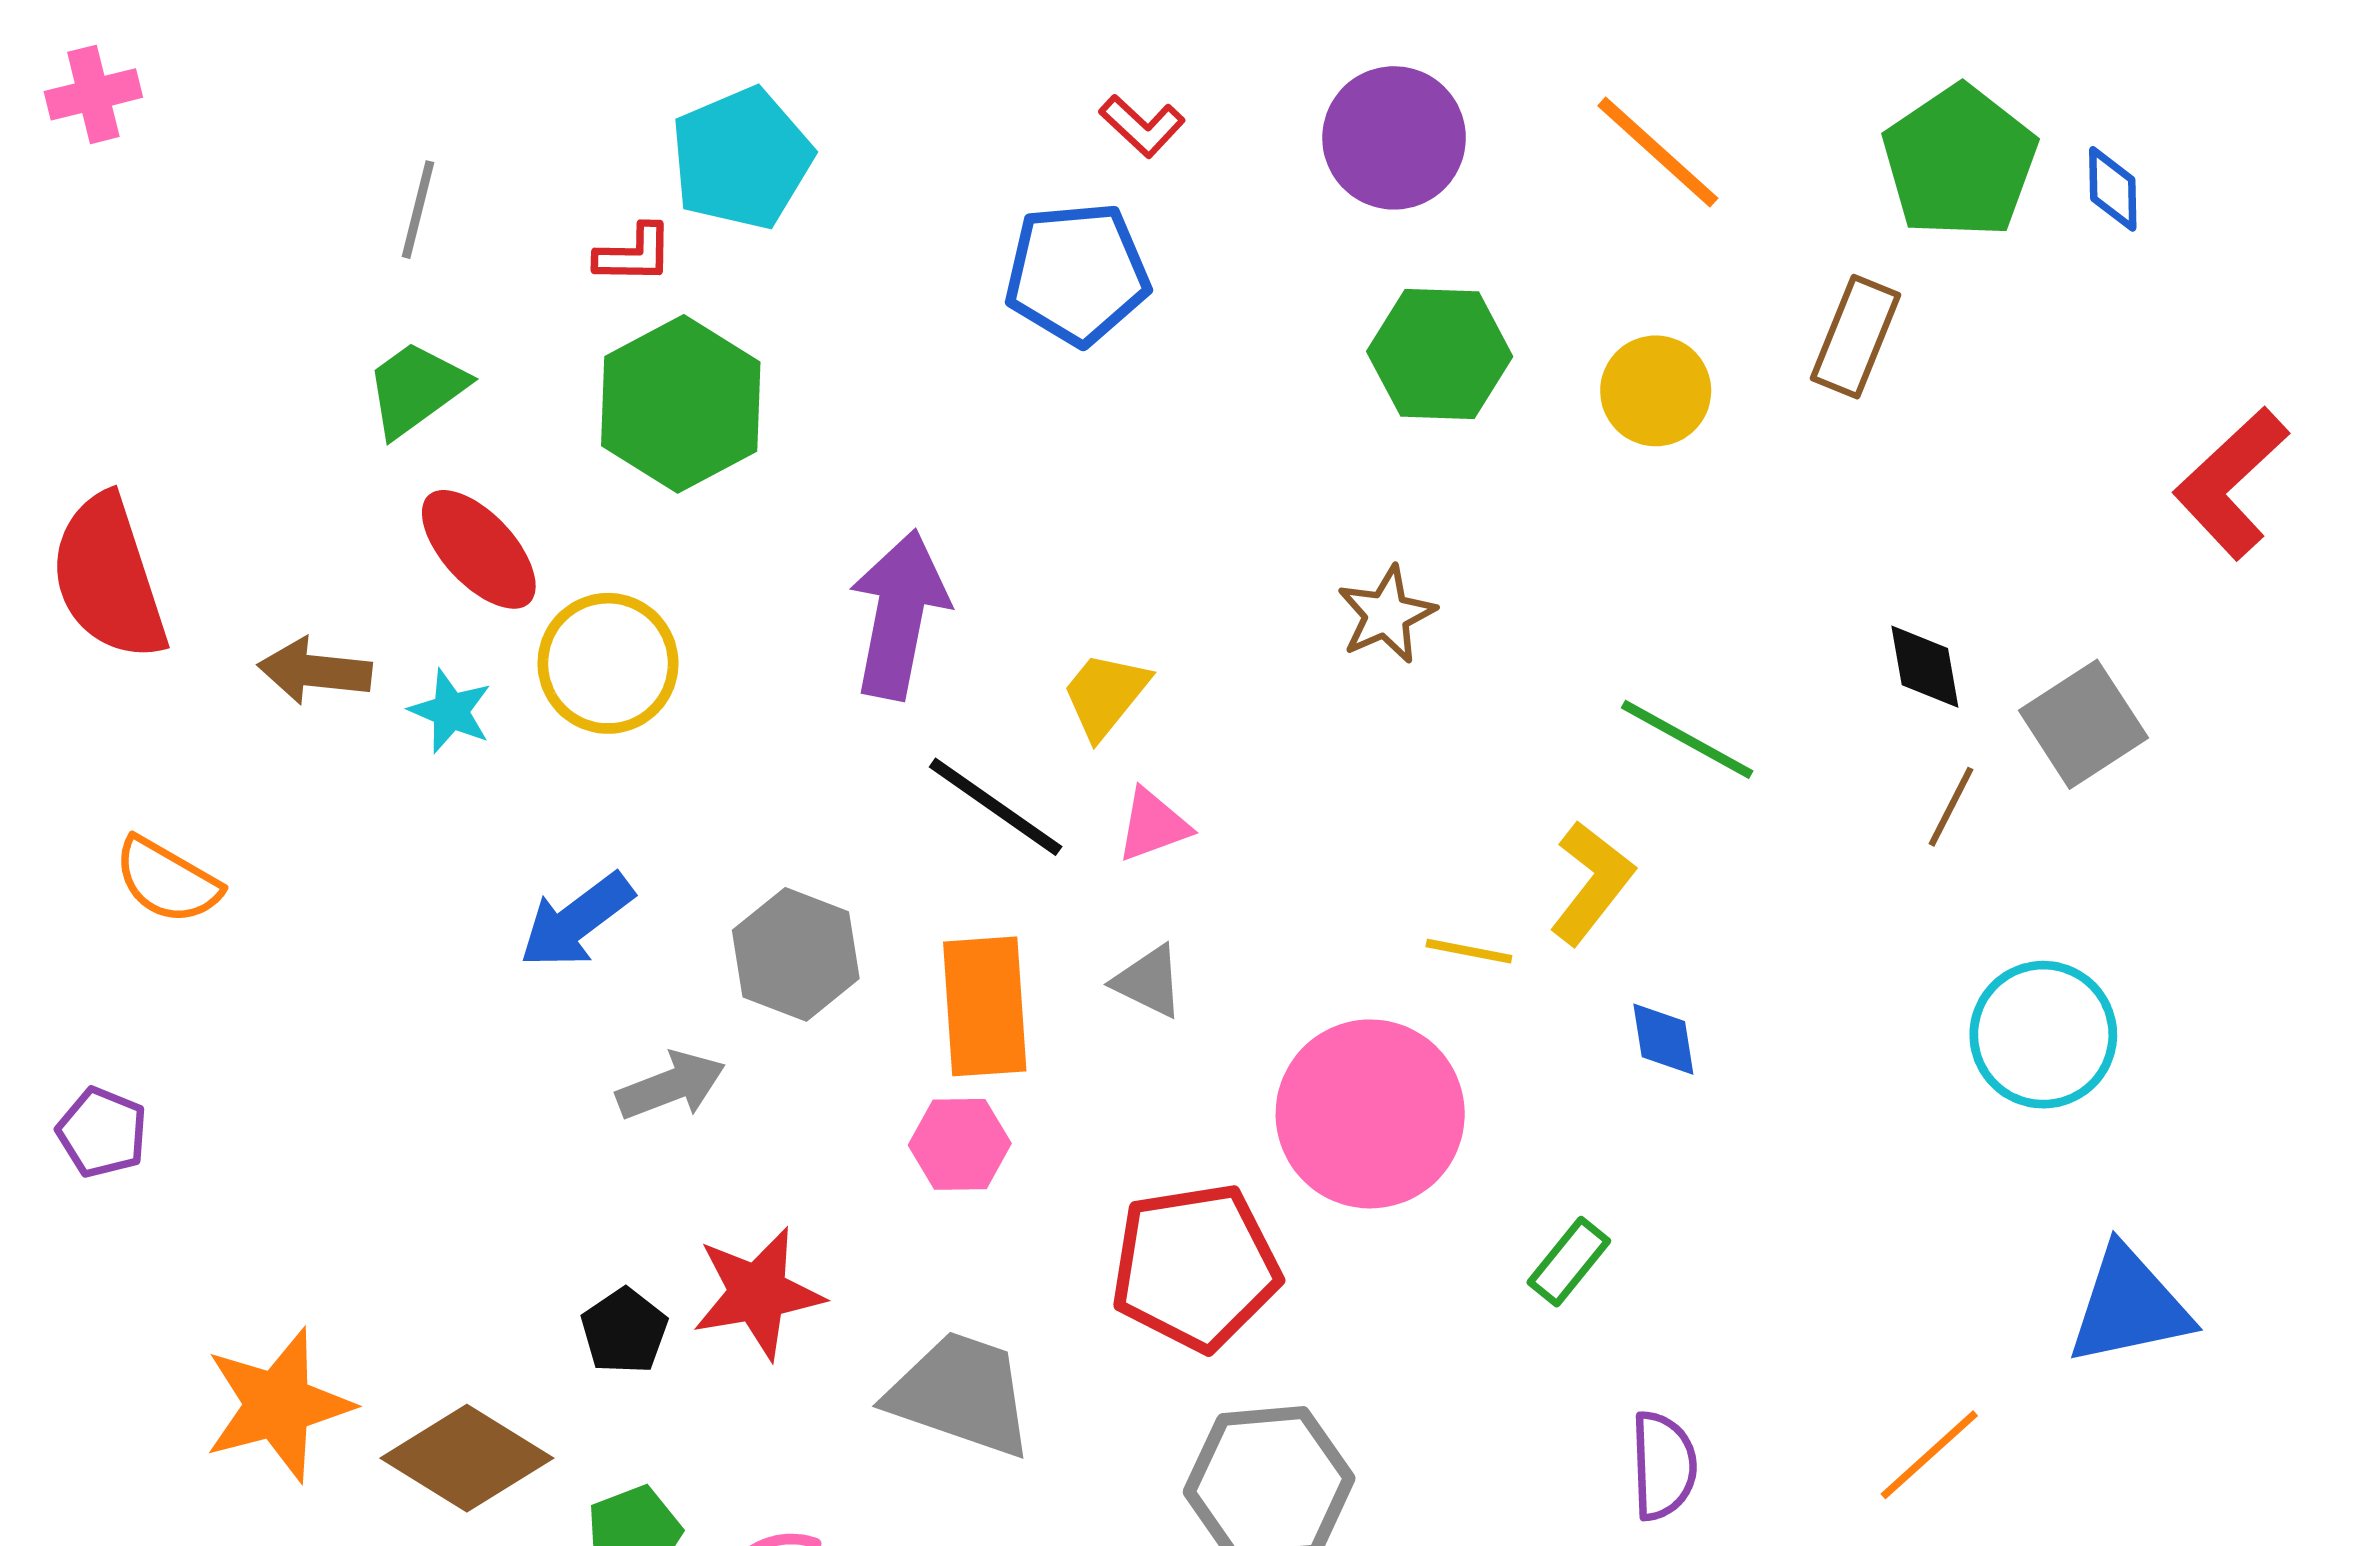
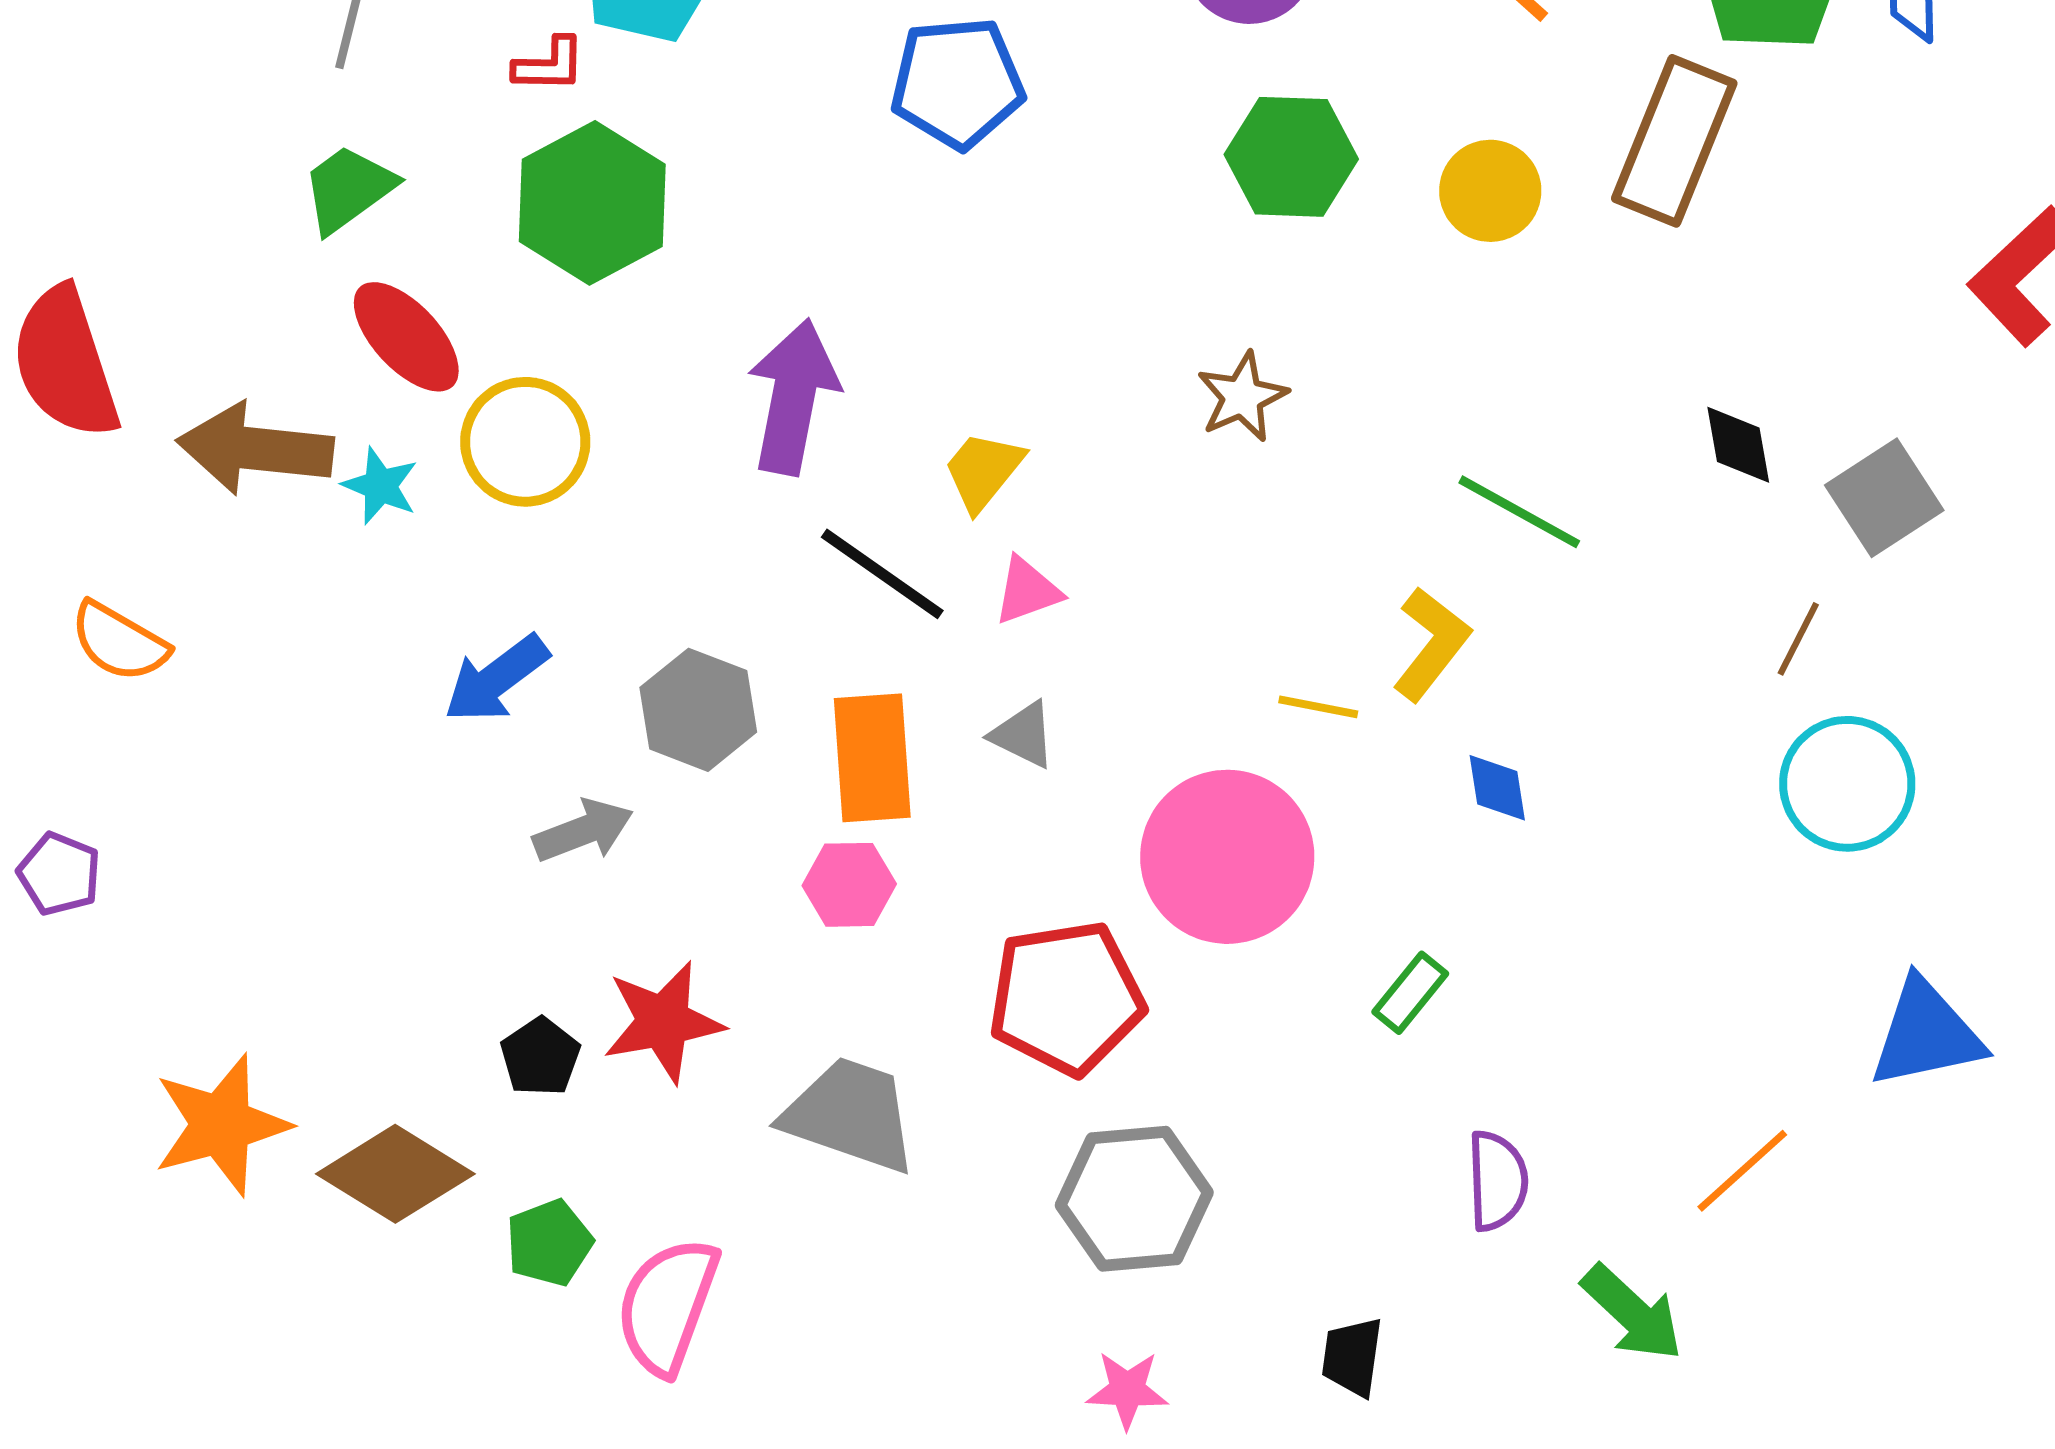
brown rectangle: (1855, 337) -> (1674, 141), size x1.5
brown arrow: (315, 671) -> (255, 449), size x1.5
brown line: (1951, 807) -> (1798, 639), moved

